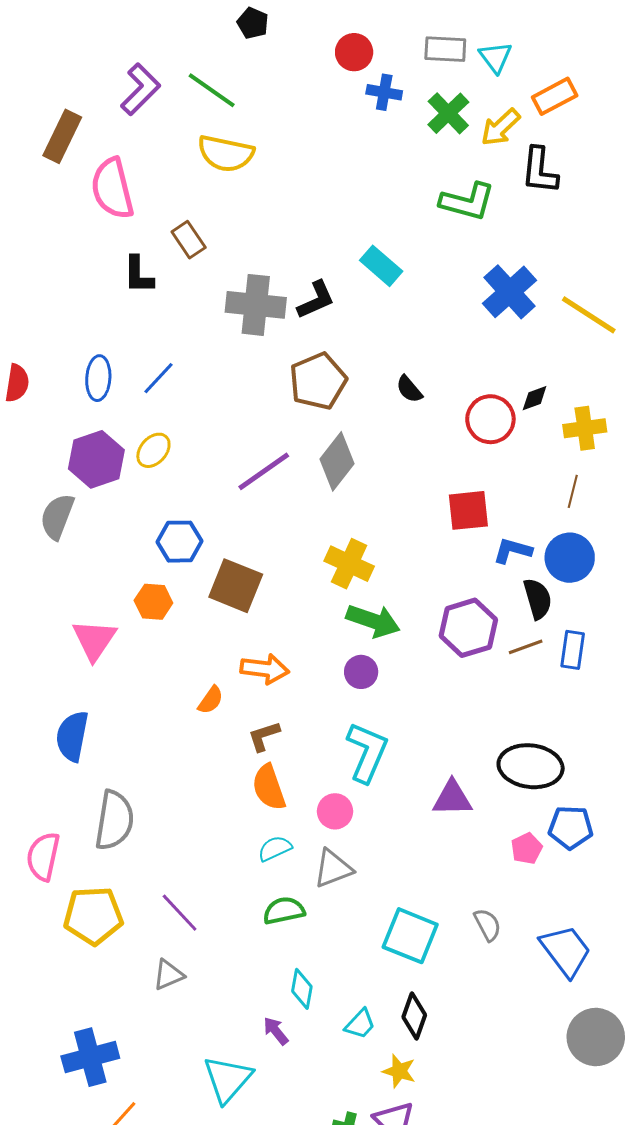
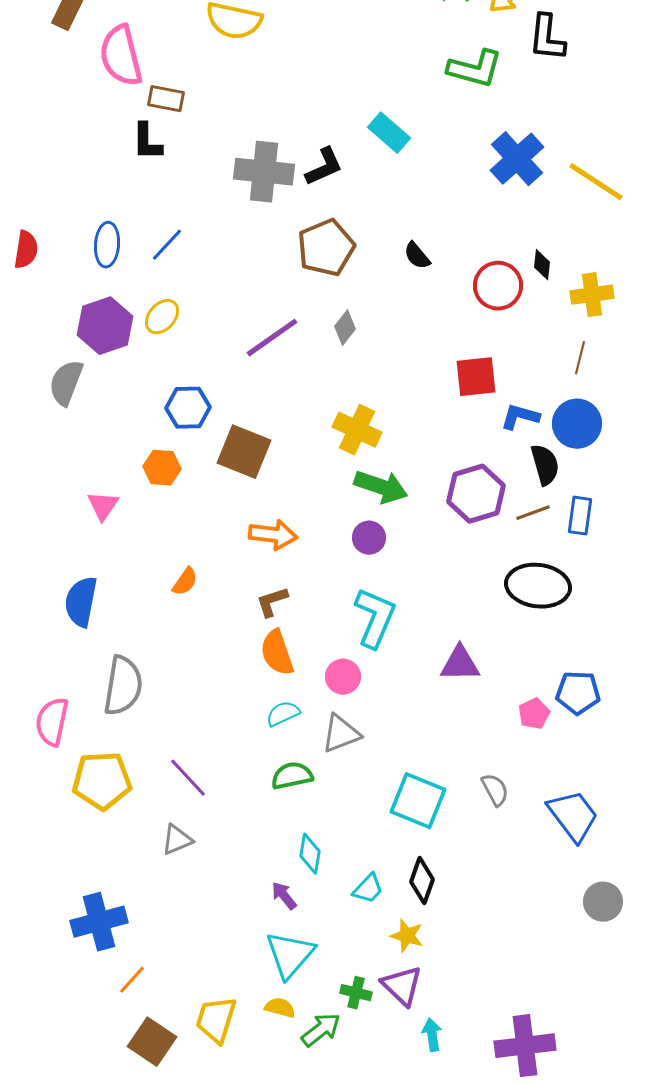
brown rectangle: (189, 240) -> (166, 99), moved, turned -45
black diamond: (535, 398) -> (542, 265), turned -64
gray diamond: (337, 461) -> (345, 328), size x0.6
pink triangle: (94, 640) -> (103, 506), size x0.7
orange semicircle: (211, 700) -> (185, 582), moved
black ellipse: (531, 766) -> (538, 586), moved
gray circle: (596, 1037) -> (603, 902), size x0.7
cyan triangle: (228, 1079) -> (290, 955), moved

